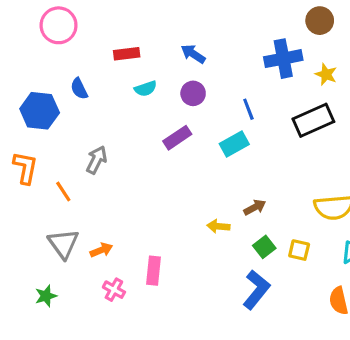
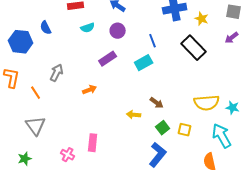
black rectangle: (313, 120) -> (194, 48), turned 70
brown arrow: (255, 207) -> (157, 103), turned 64
orange arrow: (101, 250) -> (90, 90), moved

